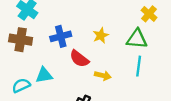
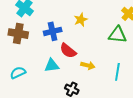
yellow star: (101, 35) -> (81, 20), moved
cyan line: (139, 66) -> (117, 72), moved
cyan triangle: (44, 75) -> (52, 65), moved

